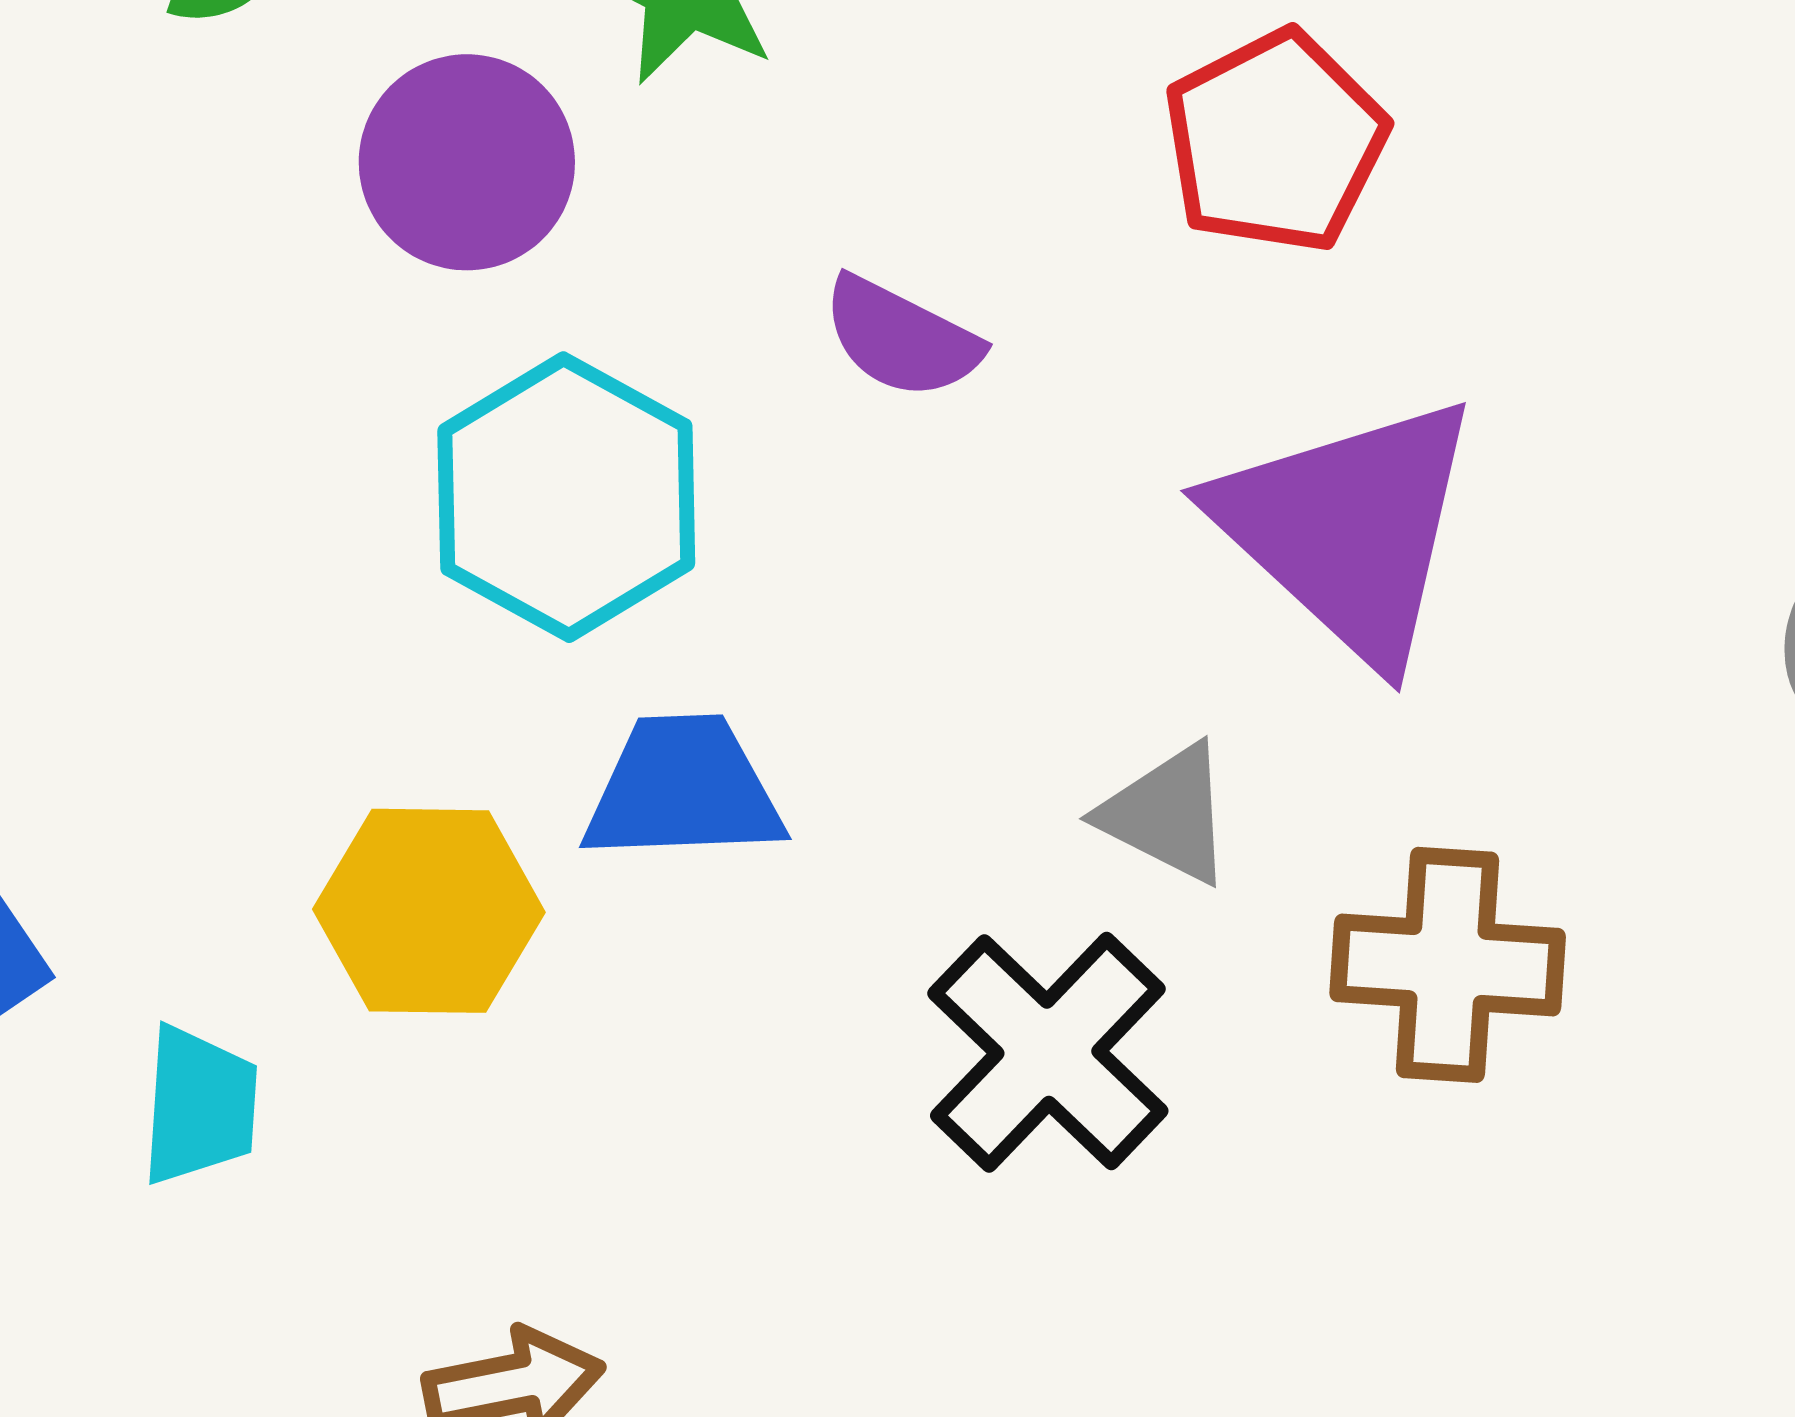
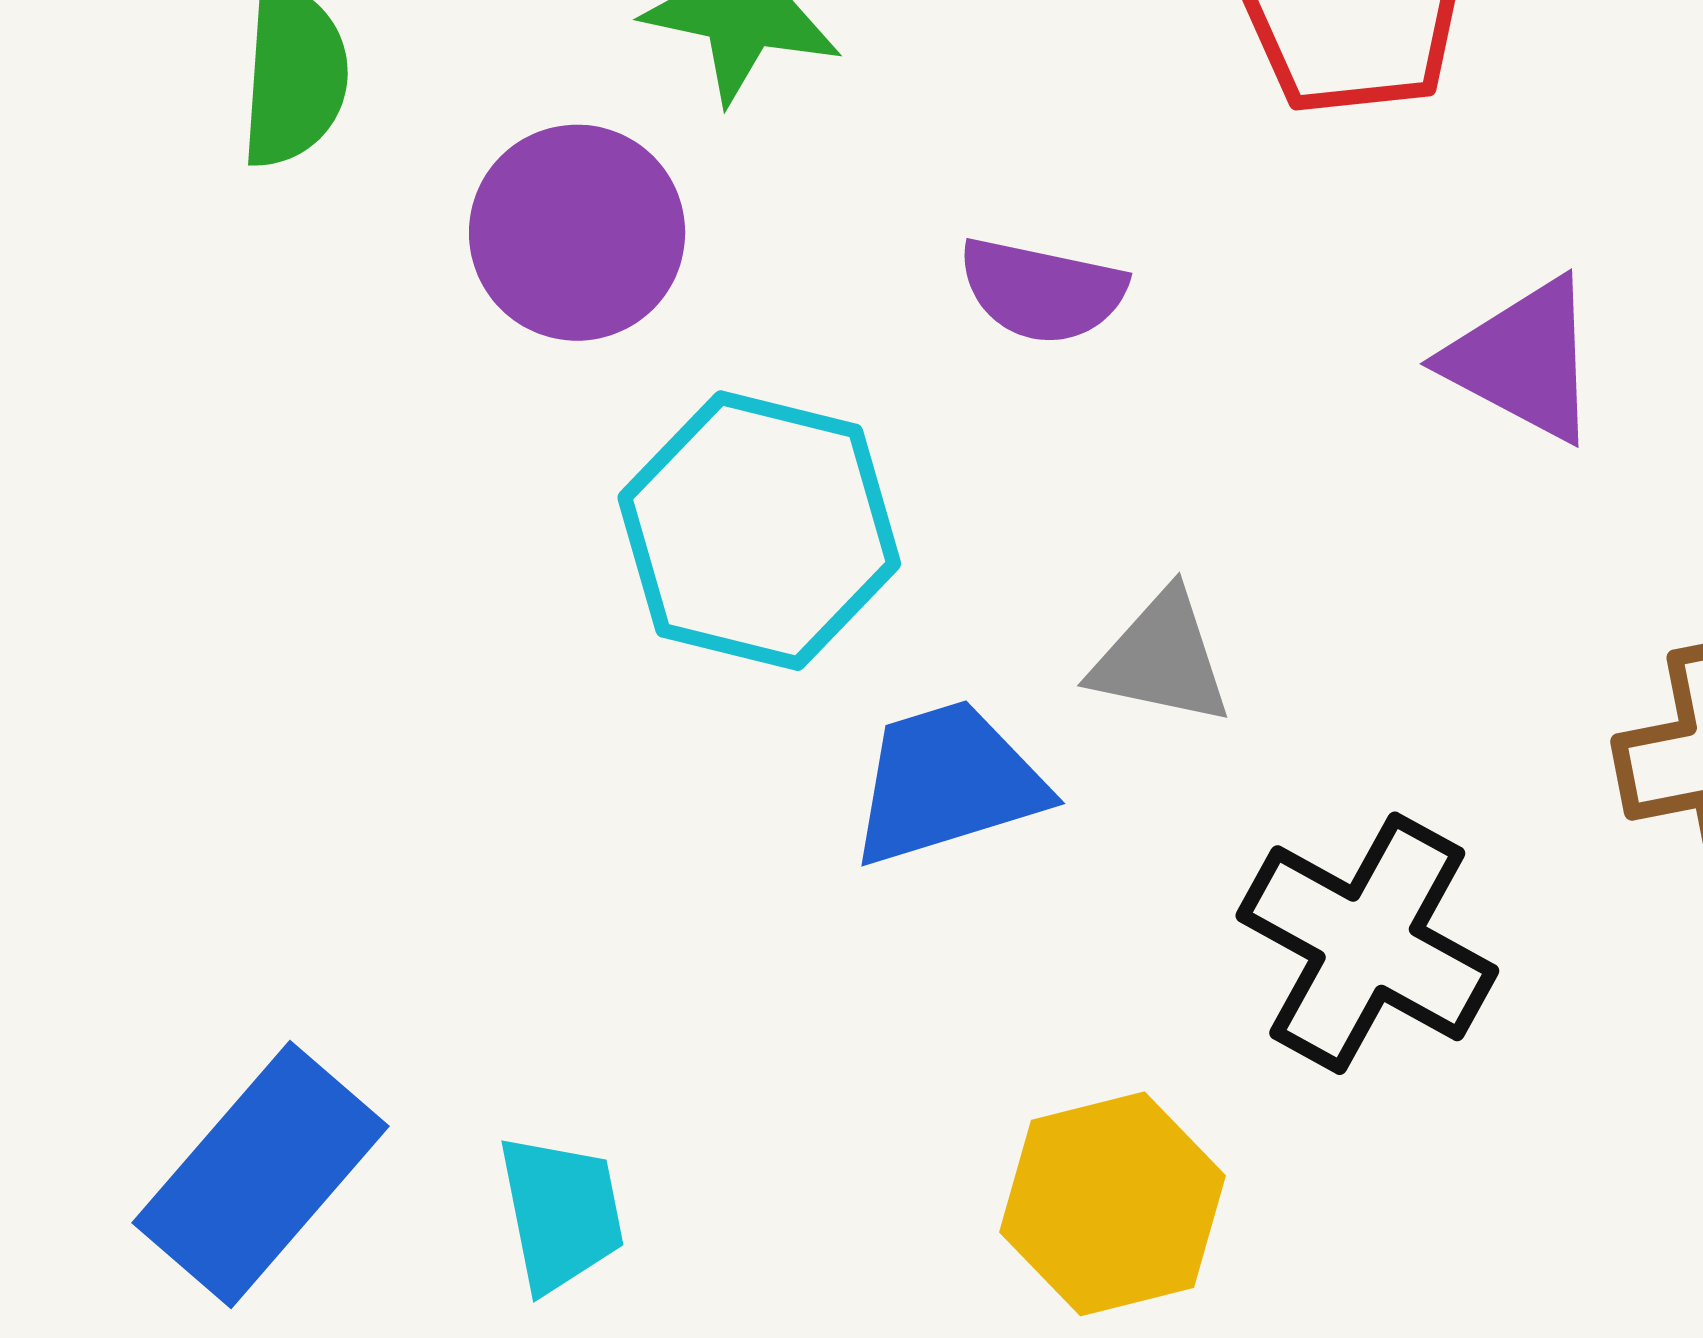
purple triangle: (1348, 529) -> (1523, 360), size x0.6
gray triangle: (1167, 814) -> (1161, 658), moved
yellow hexagon: (429, 911) -> (1112, 1204), moved

